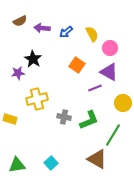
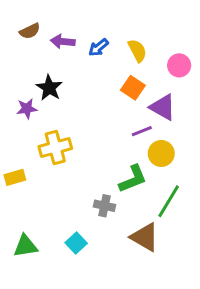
pink circle: (110, 48) -> (179, 65), moved
orange square: (77, 65) -> (133, 88), moved
yellow circle: (123, 103) -> (161, 153), moved
gray cross: (64, 117) -> (104, 206), moved
yellow rectangle: (10, 119) -> (15, 177), turned -32

